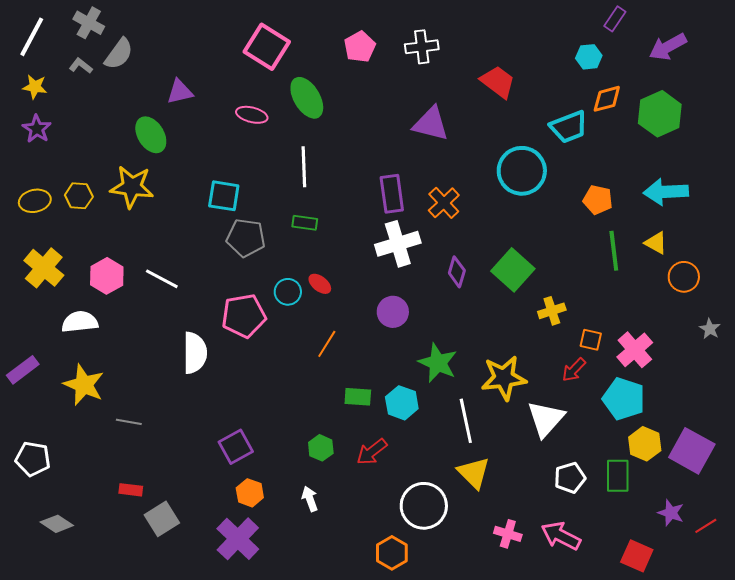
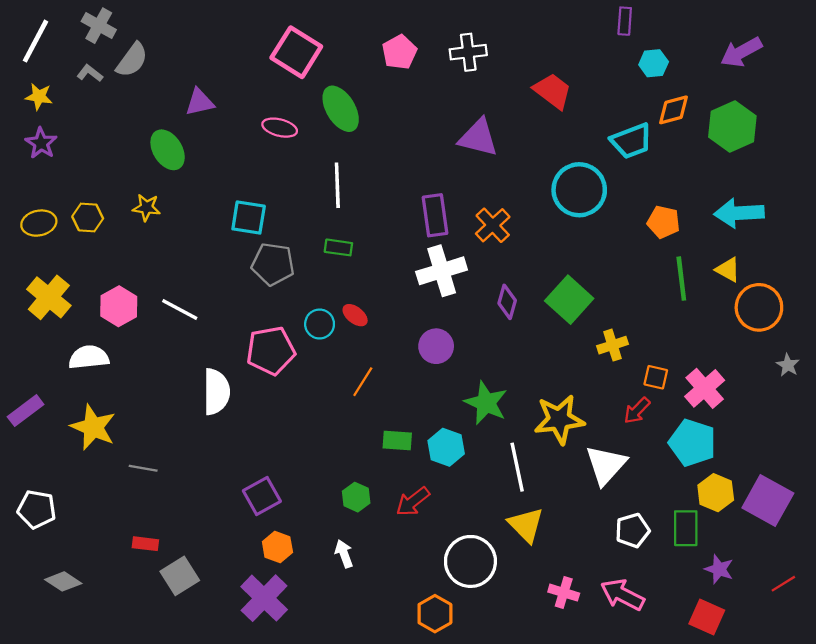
purple rectangle: (615, 19) -> (625, 21), moved, turned -30
yellow star: (132, 187) -> (146, 208), size x0.6
orange circle: (684, 277) -> (759, 307), size x1.4
purple star: (671, 513) -> (719, 569), moved

